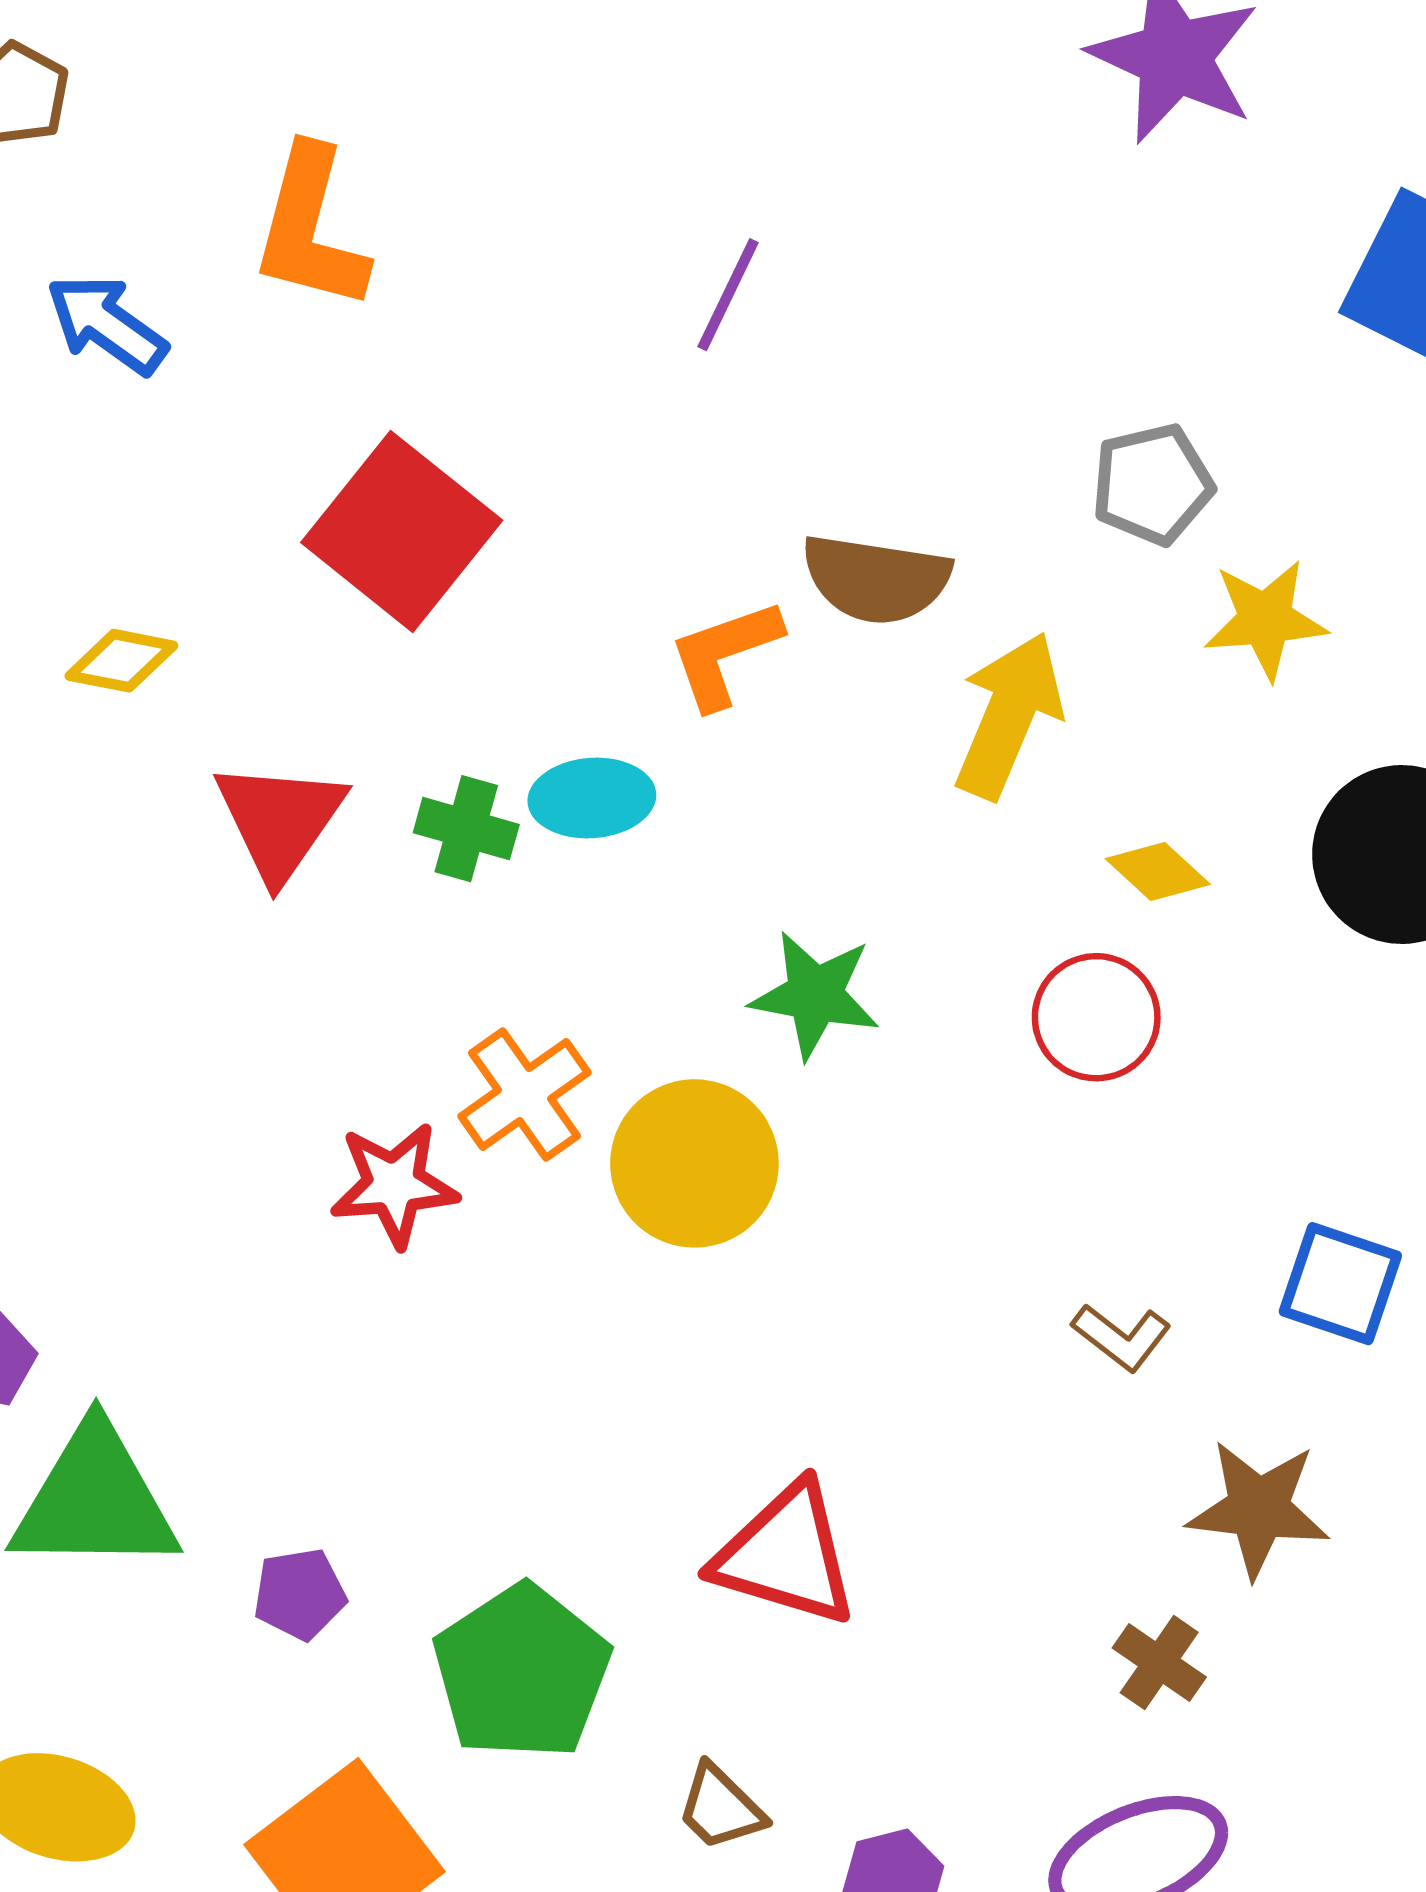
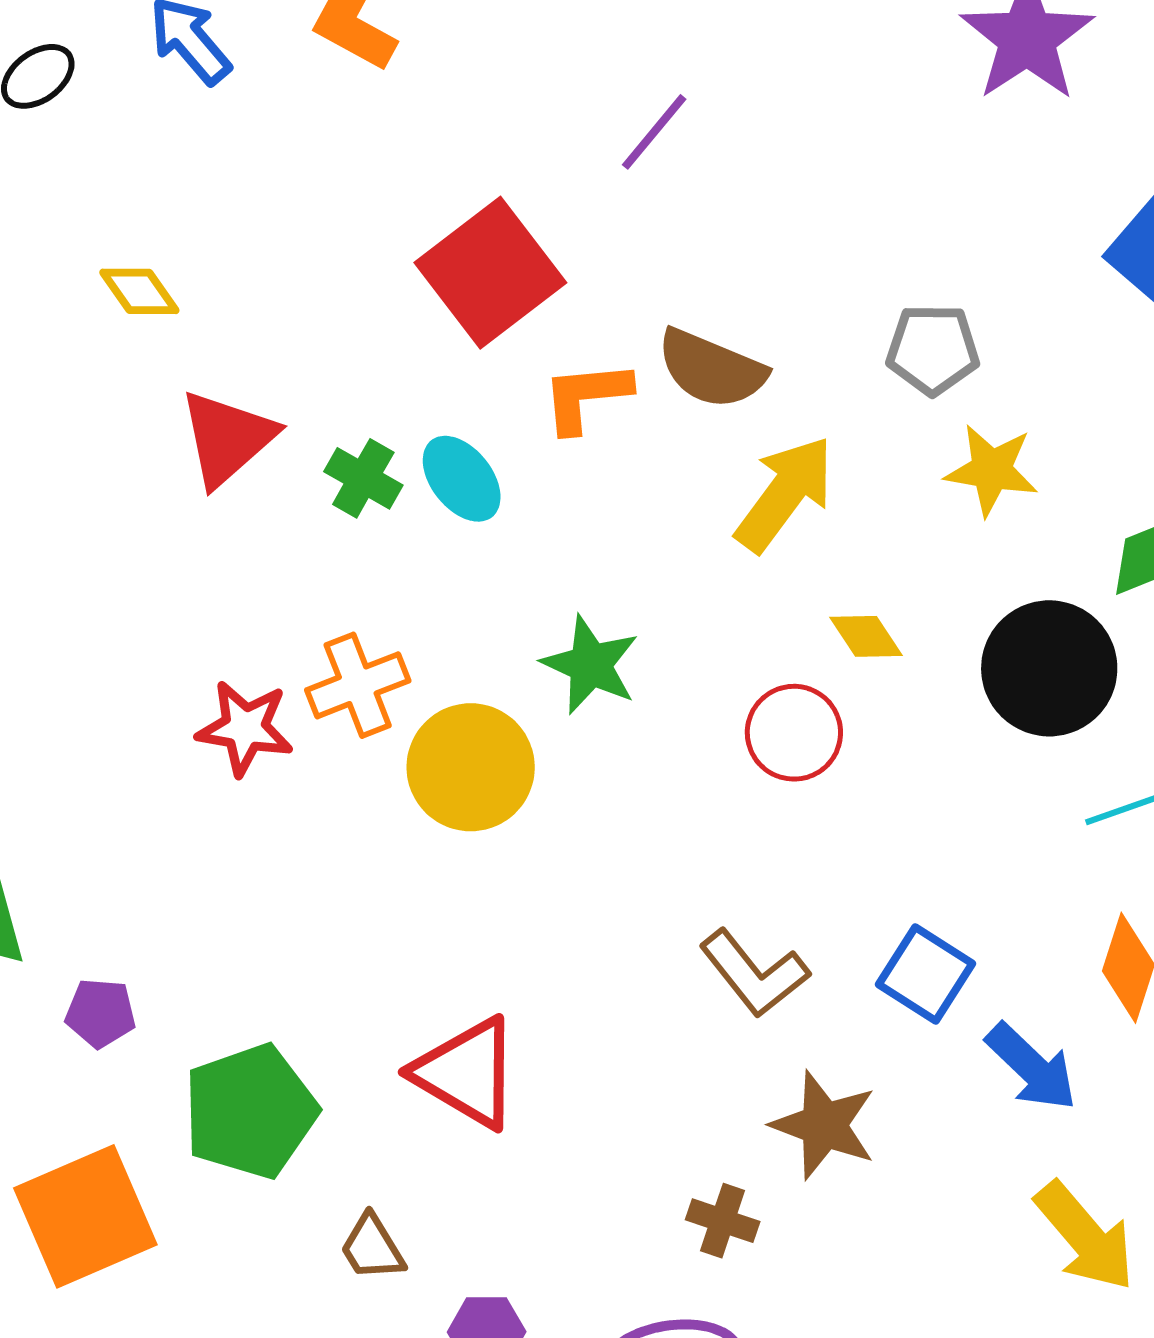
red square: (402, 531) -> (490, 273), moved
yellow diamond: (121, 661) -> (139, 291), turned 30
cyan ellipse: (592, 798) -> (462, 479), turned 42
brown L-shape: (1122, 1337) -> (754, 973), size x1.5
brown cross: (1159, 1662) -> (723, 1221), turned -30

